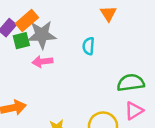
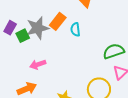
orange rectangle: (27, 20) -> (58, 21), moved
pink arrow: (42, 61) -> (38, 64), moved

